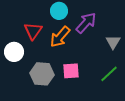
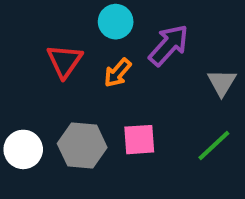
orange arrow: (60, 37) -> (118, 73), size x0.7
white circle: (14, 52) -> (23, 149), moved

